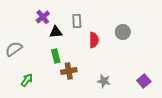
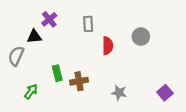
black triangle: (56, 32) -> (34, 37), moved
gray semicircle: (14, 49) -> (16, 56), turned -30
green rectangle: (56, 56) -> (57, 73), moved

